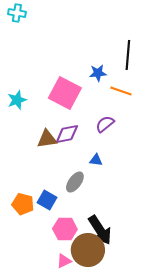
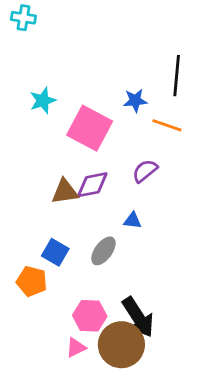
cyan star: (17, 100) -> (43, 101), moved
blue square: (47, 200) -> (55, 252), moved
pink triangle: (64, 261) -> (76, 347), moved

